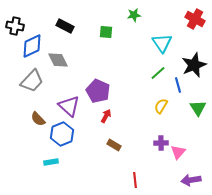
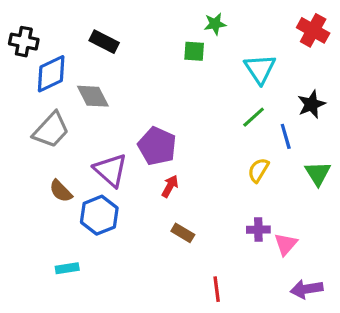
green square: (106, 32) -> (194, 51), moved
black star: (194, 65) -> (311, 104), size x0.7
cyan rectangle: (51, 162) -> (67, 268), moved

